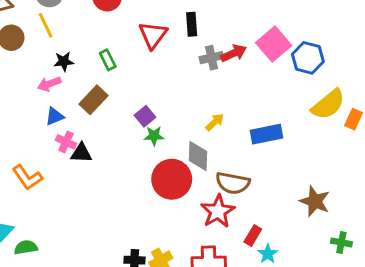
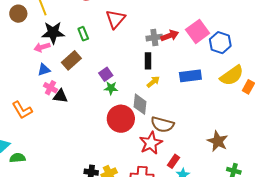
black rectangle: (192, 24) -> (148, 61), moved
black star: (64, 61) -> (53, 33), size x1.6
blue rectangle: (267, 134) -> (190, 76), moved

